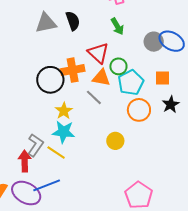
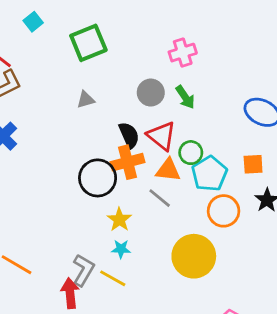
black semicircle: (73, 21) -> (129, 135), moved
gray triangle: (46, 23) -> (86, 100), size x0.6
gray circle: (154, 42) -> (151, 93), moved
cyan star: (63, 132) -> (121, 249), size x0.6
yellow circle: (115, 141) -> (194, 256), size x1.8

